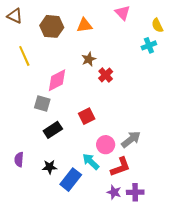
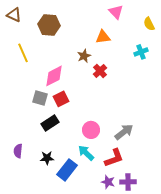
orange triangle: (84, 25) -> (103, 37), moved
cyan cross: (149, 45) -> (141, 52), moved
red square: (87, 116) -> (61, 99), moved
pink circle: (106, 145) -> (91, 130), moved

